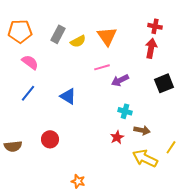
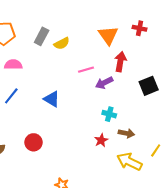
orange triangle: (107, 36) -> (108, 35), moved
red arrow: (151, 48) -> (120, 62), moved
pink semicircle: (30, 62) -> (13, 65), turned -36

